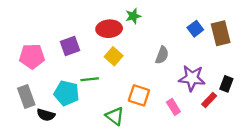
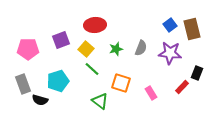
green star: (133, 16) -> (116, 49), moved
yellow square: (114, 56) -> (86, 49), moved
purple star: (192, 78) -> (170, 53), moved
green line: (90, 79) -> (92, 69), moved, turned 49
cyan pentagon: (67, 93) -> (58, 81), turned -30

